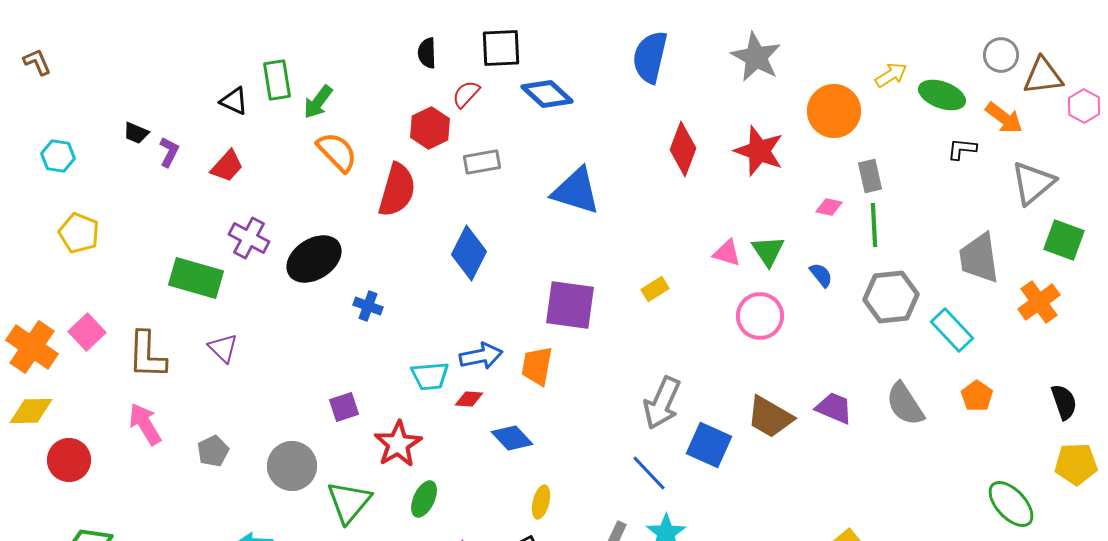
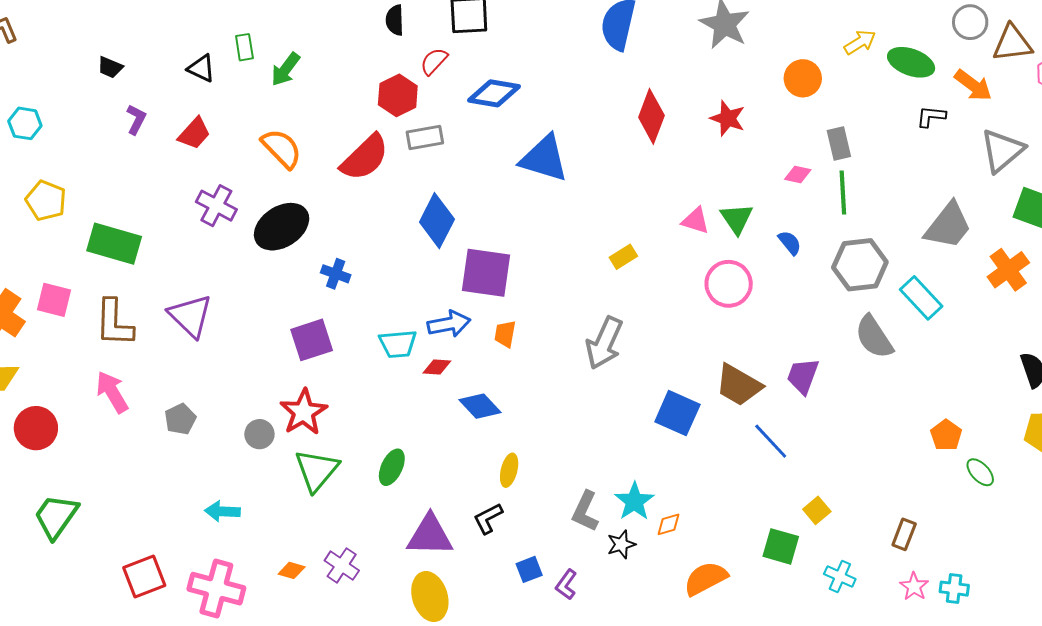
green rectangle: (277, 80) -> (244, 47), size x0.7
blue diamond: (547, 94) -> (494, 93), moved, turned -33
orange circle: (834, 111) -> (803, 78), size x0.7
black trapezoid: (136, 133) -> (110, 67), moved
red star: (759, 151) -> (728, 118), size x0.7
orange semicircle: (337, 152) -> (282, 148), moved
gray rectangle: (482, 162) -> (425, 137), moved
red semicircle: (397, 190) -> (365, 157), turned 30
gray trapezoid: (979, 258) -> (948, 226), turned -134
green rectangle: (196, 278) -> (114, 244), moved
purple square: (570, 305) -> (486, 273), moved
pink square: (87, 332) -> (54, 300), turned -33
purple triangle: (223, 348) -> (190, 316), size x1.5
orange trapezoid: (537, 366) -> (505, 334), size x0.7
orange pentagon: (977, 396) -> (946, 435), moved
gray arrow: (662, 403) -> (604, 343), moved
gray semicircle: (905, 404) -> (874, 337), moved
purple square: (344, 407) -> (312, 340), moved, size x1.4
purple trapezoid: (834, 408) -> (803, 376), turned -93
red star: (398, 444) -> (304, 412), moved
gray circle: (292, 466) -> (259, 434), size x0.6
blue line: (649, 473) -> (771, 441), moved
green ellipse: (1011, 504) -> (980, 472), size x0.6

